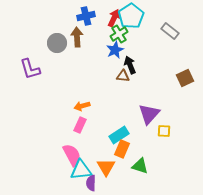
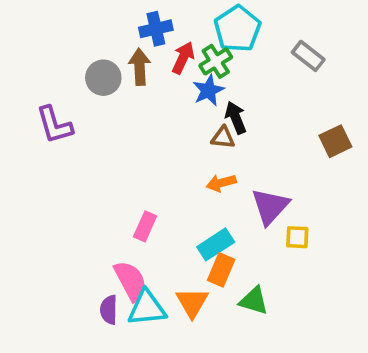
red arrow: (114, 18) -> (183, 58), moved
orange arrow: (82, 106) -> (221, 183), moved
purple semicircle: (91, 183) -> (109, 310), moved

